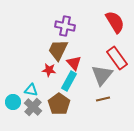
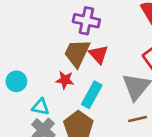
red triangle: (74, 63) -> (99, 54), moved
cyan circle: (13, 102) -> (16, 81), moved

